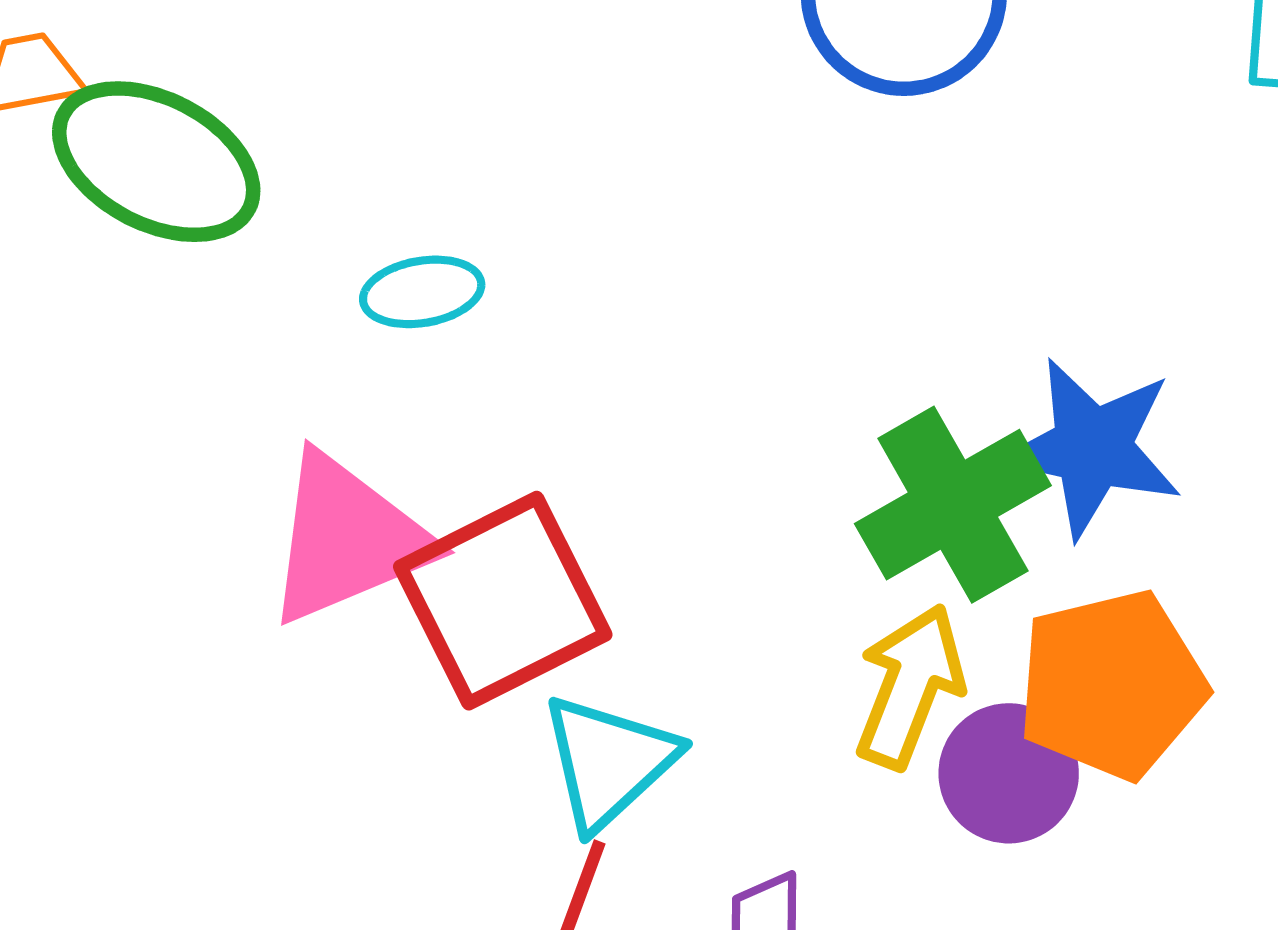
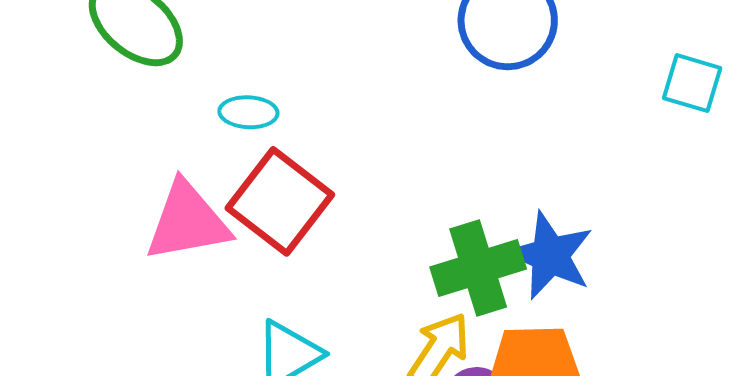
red square: (503, 601) -> (280, 201), moved, turned -38

